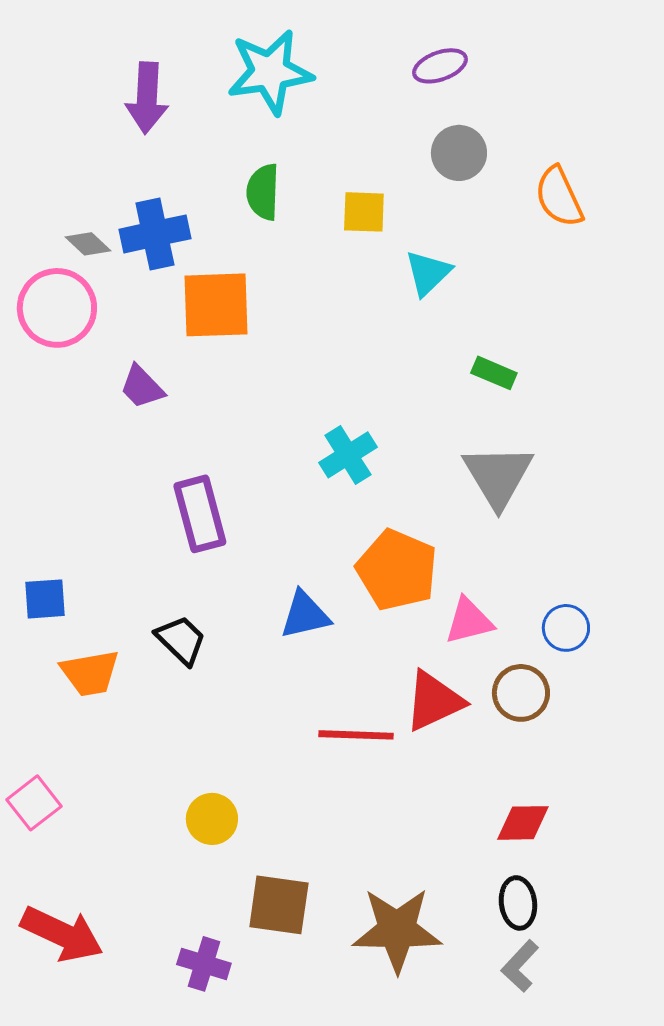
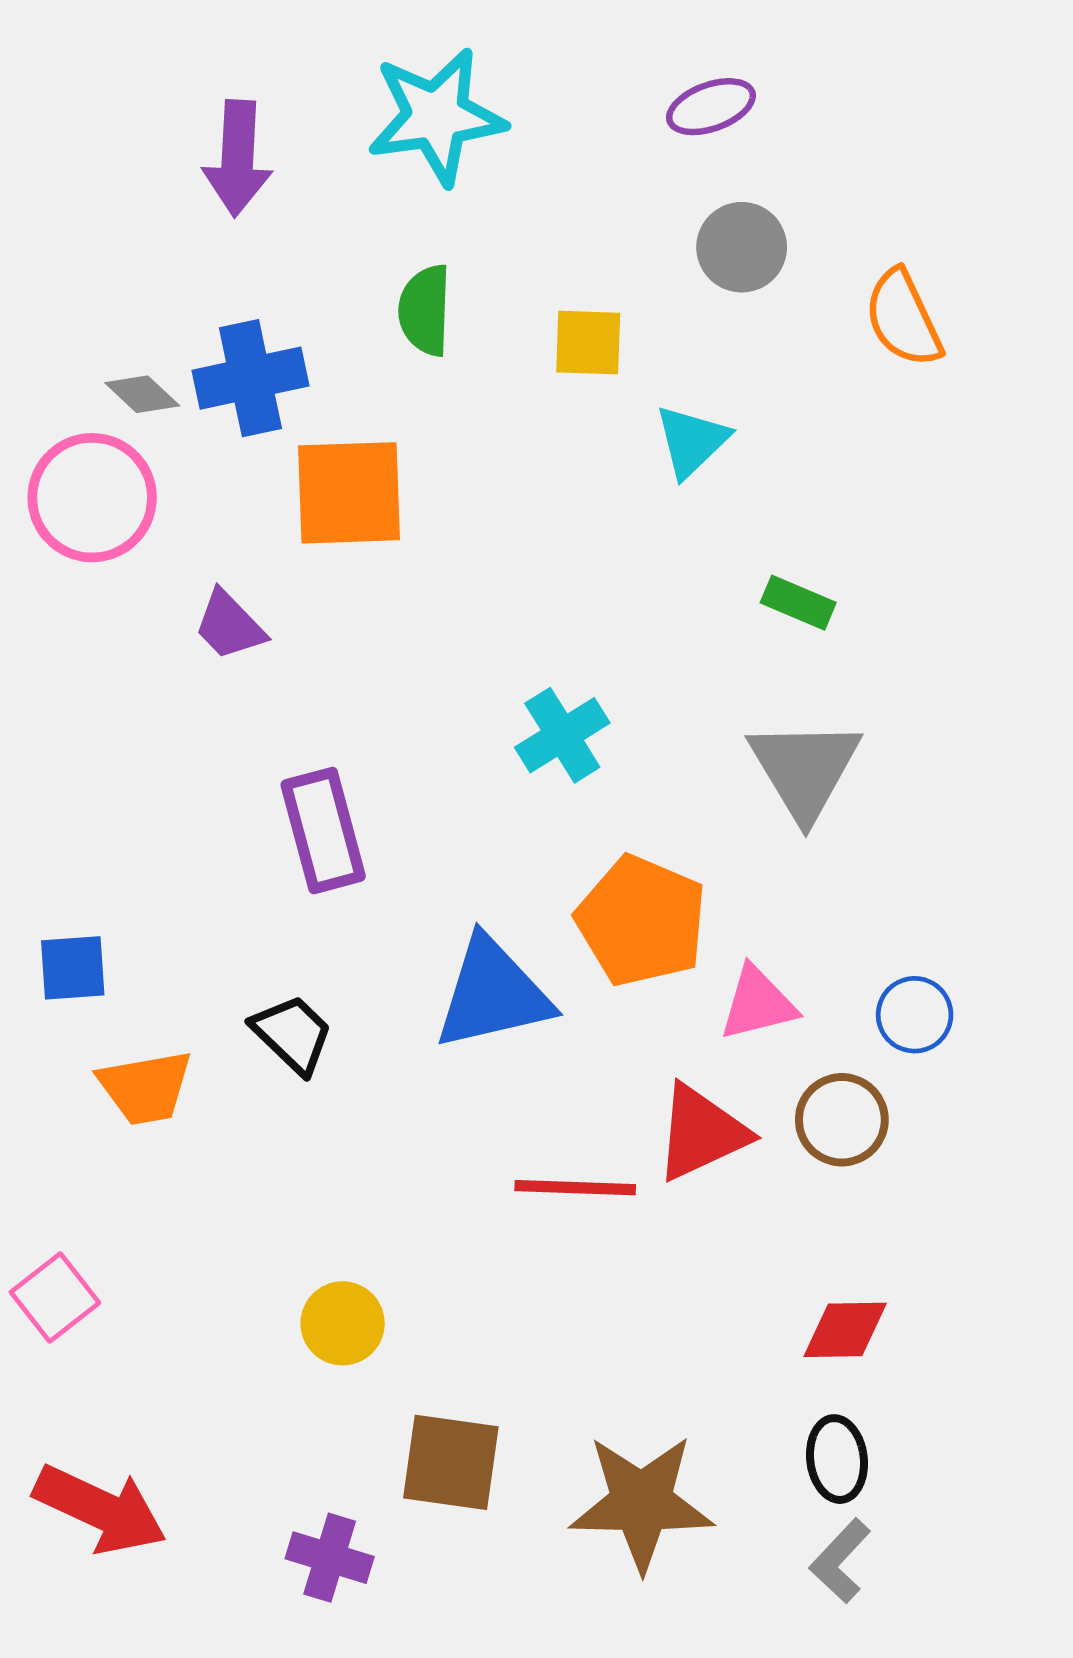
blue triangle: (305, 615) -> (493, 994), size x1.5

